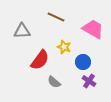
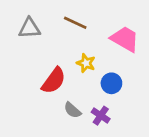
gray triangle: (22, 31) -> (29, 28), moved
purple cross: (89, 81) -> (101, 116), moved

